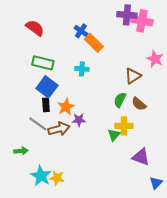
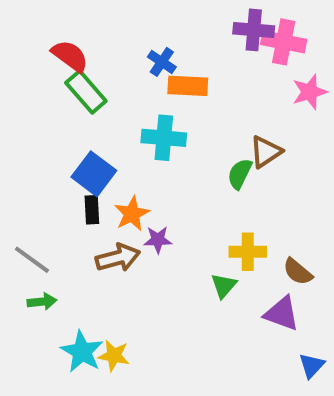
orange rectangle: (94, 43) -> (188, 86), turned -42
pink star: (155, 59) -> (310, 92), moved, turned 30
green rectangle: (43, 63) -> (86, 92), moved, turned 35
cyan cross: (82, 69) -> (164, 138), size x1.5
green semicircle: (120, 100) -> (240, 174), moved
brown semicircle: (139, 104) -> (298, 272), moved
gray line: (38, 124) -> (32, 260), moved
green triangle: (114, 135) -> (224, 286), moved

